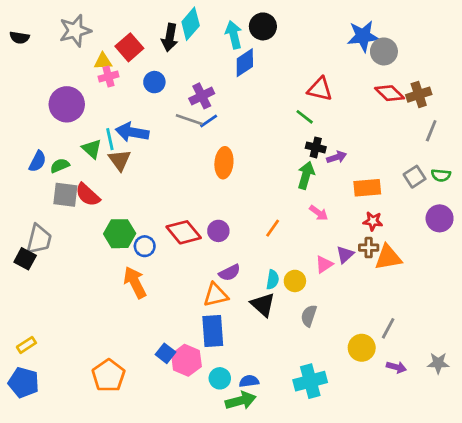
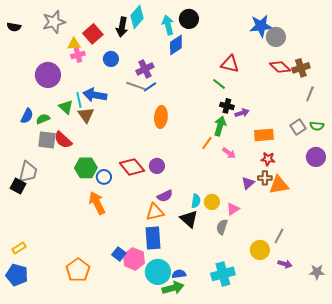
orange line: (273, 228) -> (207, 143), moved
pink triangle: (324, 264) -> (233, 209), moved
gray star: (438, 363) -> (317, 272), moved
cyan circle: (220, 378) -> (158, 272), size x1.6

